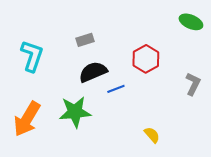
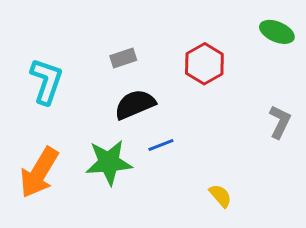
red hexagon: (146, 59) -> (204, 64), moved
blue line: (116, 89) -> (161, 145), moved

